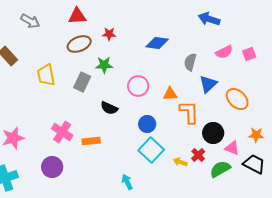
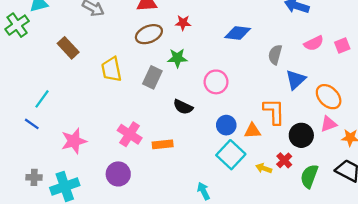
orange triangle: (170, 94) -> (252, 131), moved
pink triangle: (232, 148) -> (329, 124), moved, turned -42
green semicircle: (220, 169) -> (309, 176), turned -40

